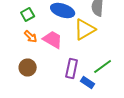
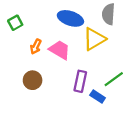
green square: (28, 14) -> (15, 23), moved
orange arrow: (31, 36) -> (36, 47), turned 72

